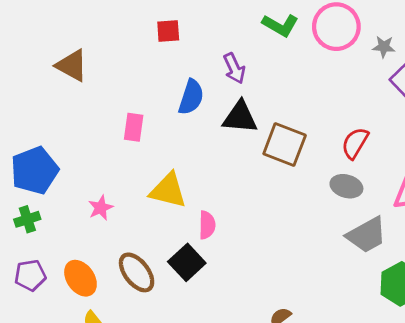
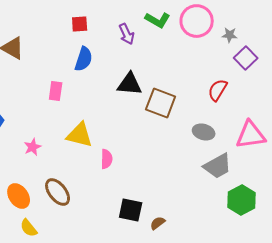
purple arrow: (234, 68) -> (127, 34), moved
blue semicircle: (191, 97) -> (84, 59), moved
red semicircle: (355, 143) -> (218, 90), moved
black square: (187, 262) -> (131, 210), moved, turned -35

